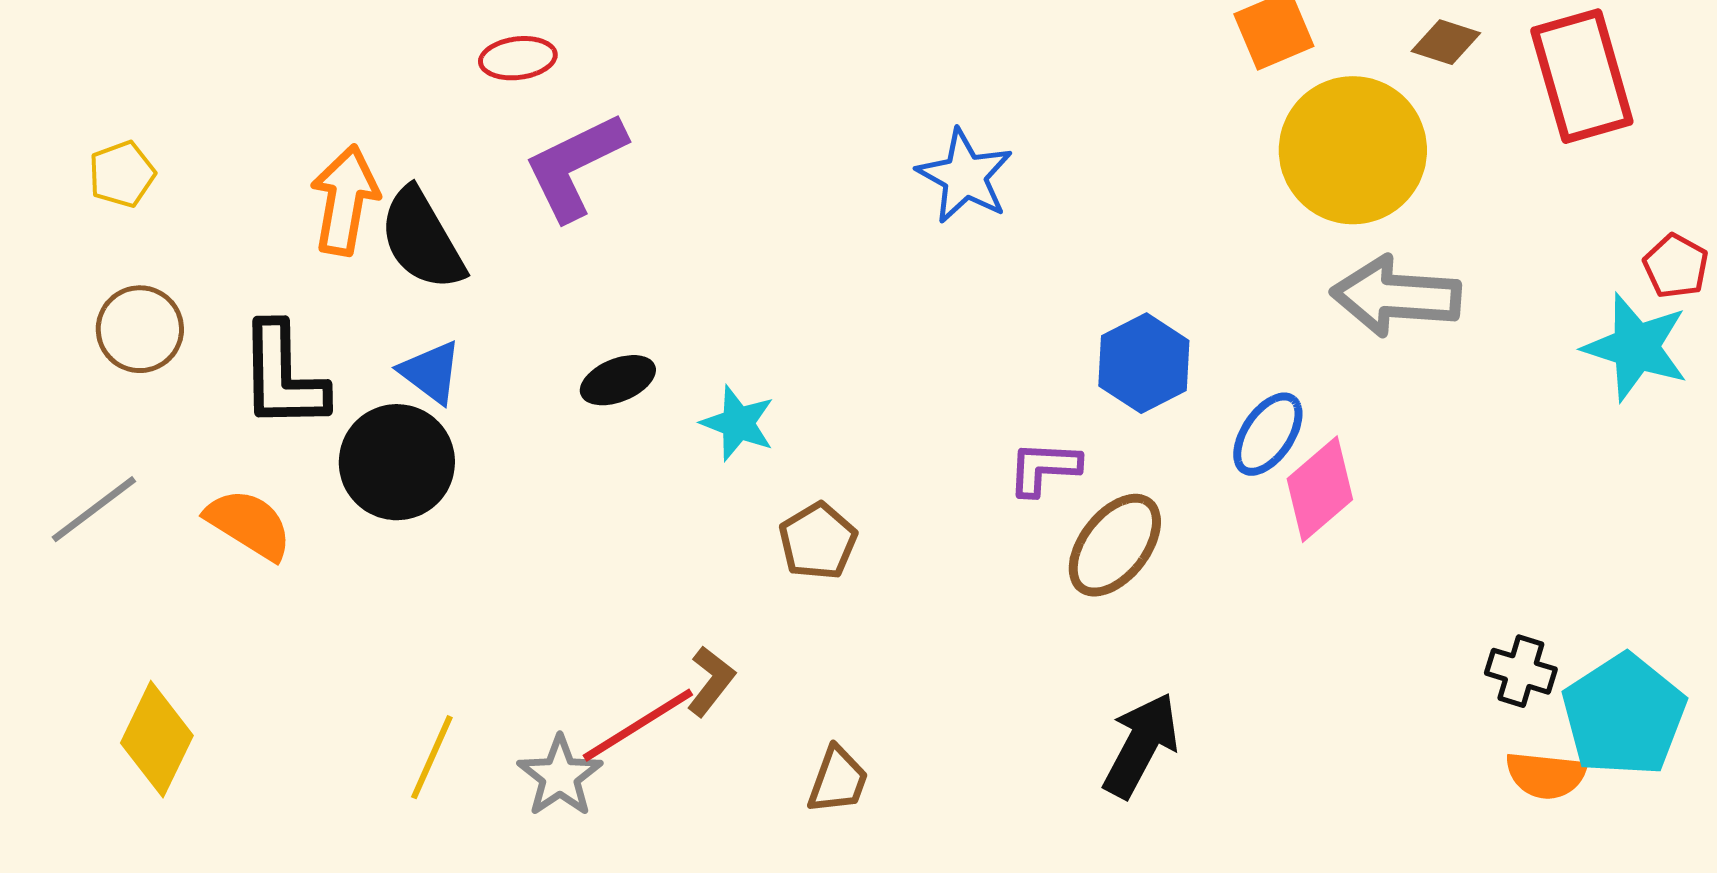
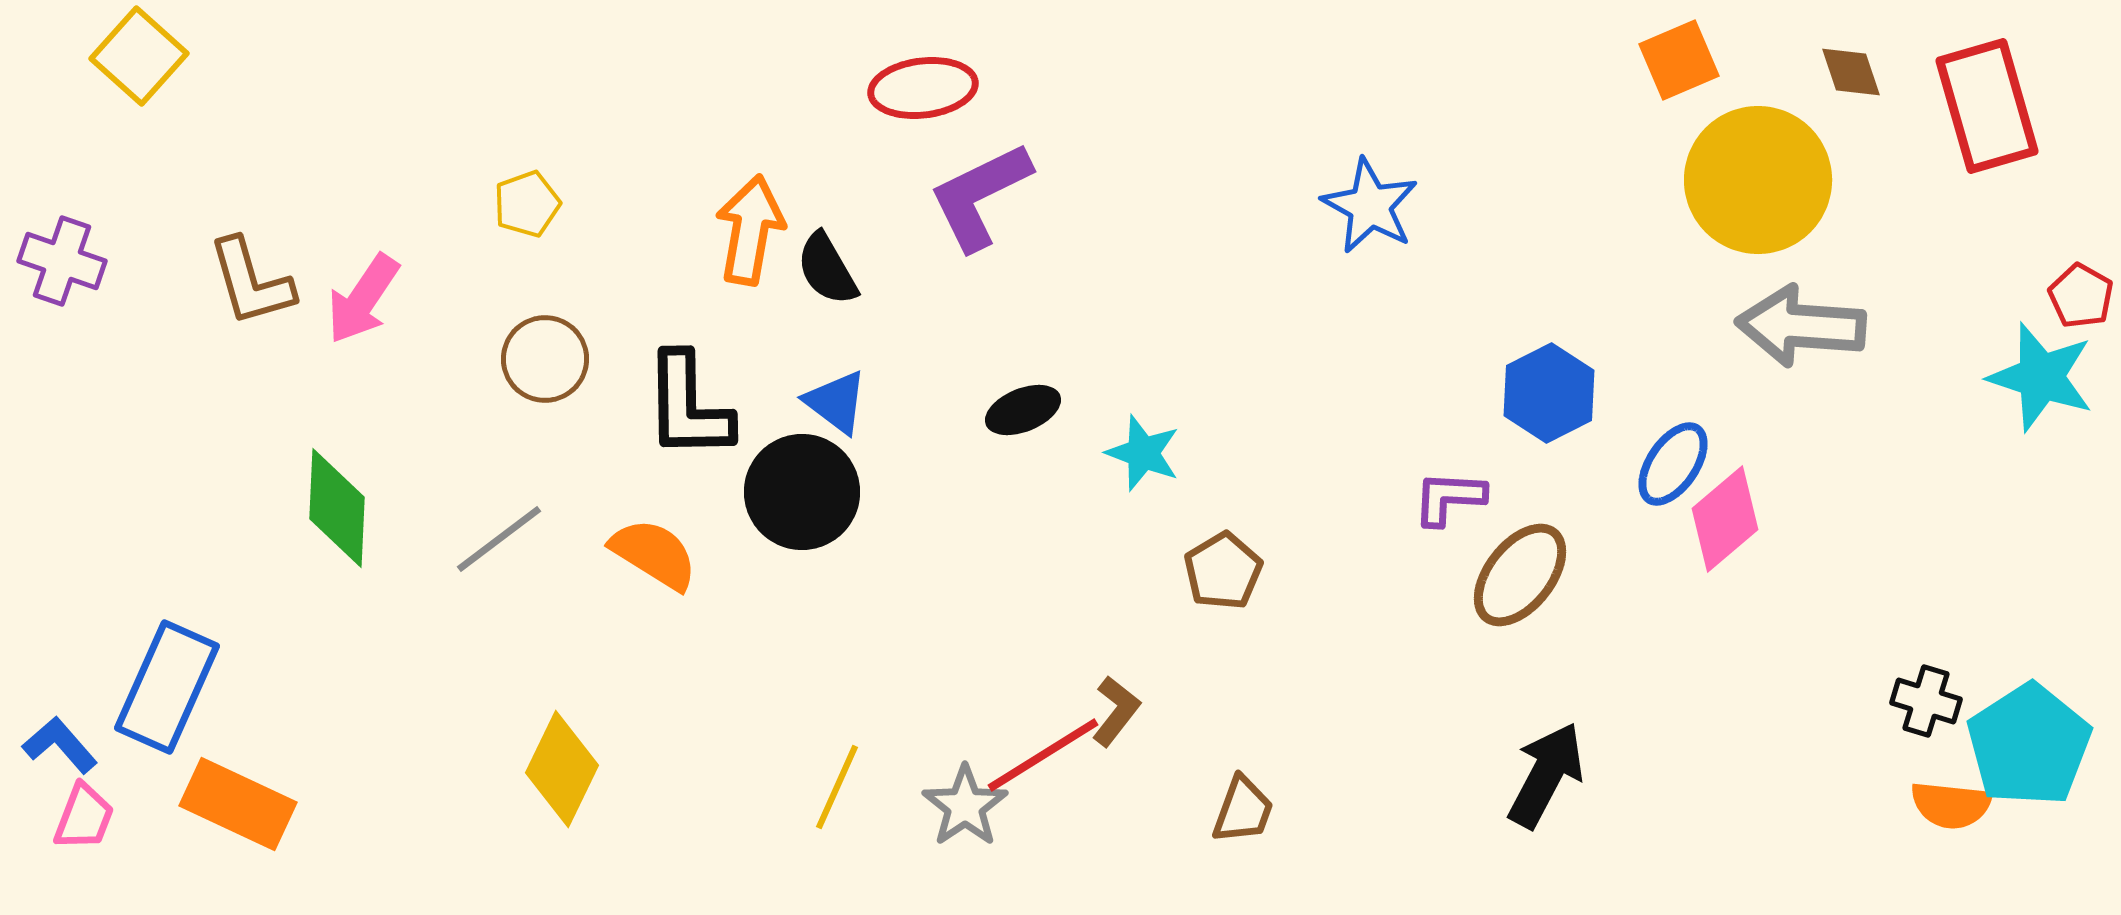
brown diamond: (1446, 42) -> (1851, 72), turned 54
red ellipse: (518, 58) -> (923, 88), size x1.4
black semicircle: (422, 239) -> (827, 269), size x0.7

